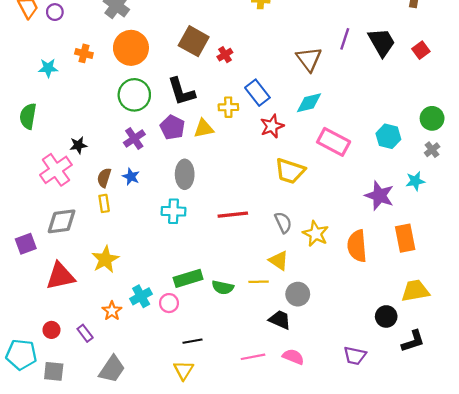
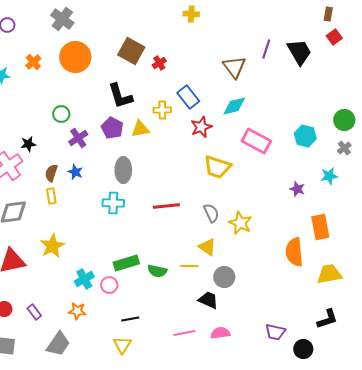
red square: (421, 50) -> (334, 37), moved
orange cross: (84, 53) -> (33, 62), turned 35
green circle: (134, 95) -> (61, 114), moved, size x0.6
purple star: (379, 196) -> (297, 189), size x0.6
orange semicircle: (357, 246) -> (294, 252), moved
orange star: (112, 311) -> (77, 311), moved, turned -30
black circle: (386, 316) -> (303, 349), moved
pink semicircle: (293, 357) -> (220, 333), turned -30

